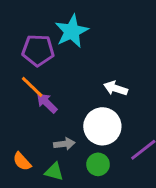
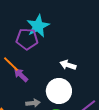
purple pentagon: (38, 50) -> (27, 39), moved

